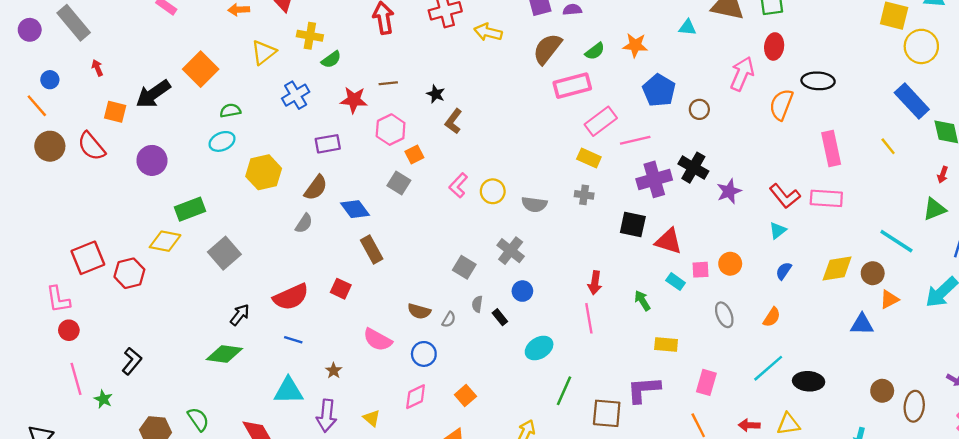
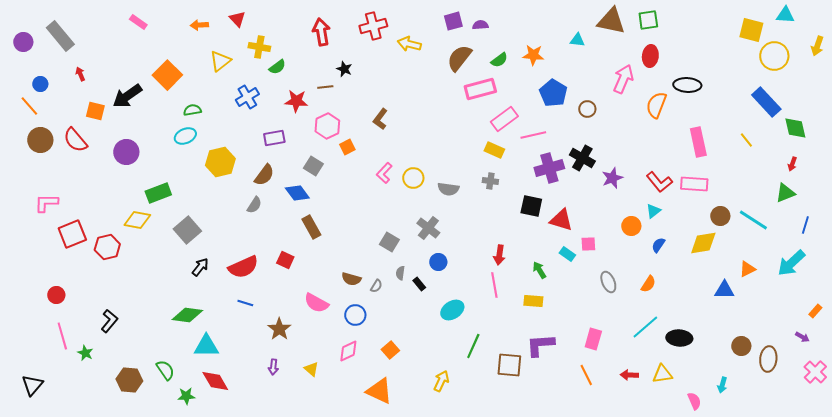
black star: (436, 94) -> (344, 69), moved
gray square: (399, 183) -> (313, 166), moved
orange circle: (730, 264) -> (631, 226), moved
brown circle: (873, 273) -> (720, 216), moved
pink L-shape: (58, 299) -> (46, 203), moved, turned 100
black arrow: (240, 315) -> (200, 267), moved
yellow rectangle: (666, 344) -> (533, 301), moved
brown star: (334, 371) -> (279, 329), size x1.6
cyan triangle: (289, 391) -> (206, 346), moved
purple arrow: (327, 416) -> (273, 367), size x0.6

